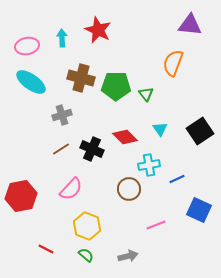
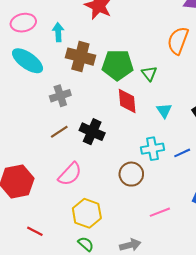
cyan arrow: (62, 38) -> (58, 32), moved
red diamond: (125, 137) -> (127, 101), moved, turned 40
blue line: (177, 179) -> (182, 153), moved
red line: (46, 249) -> (35, 231), moved

